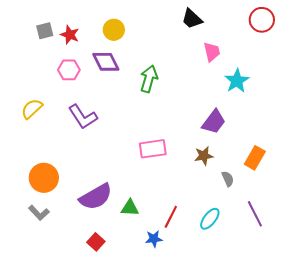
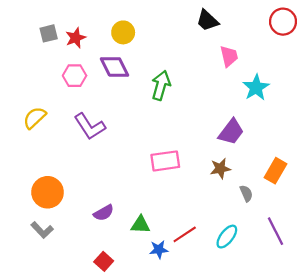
red star: (70, 35) -> (76, 38), turned 30
purple semicircle: (96, 197) -> (104, 213), size x0.6
red line: (171, 217) -> (185, 234), turned 30
blue star: (154, 239) -> (159, 250), moved

